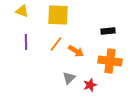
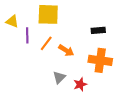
yellow triangle: (22, 11) -> (12, 21), moved
purple line: (26, 42) -> (27, 35), moved

